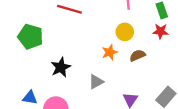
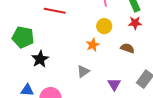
brown semicircle: (137, 55) -> (127, 48), moved, turned 48
black star: (61, 67) -> (40, 59), moved

